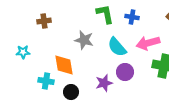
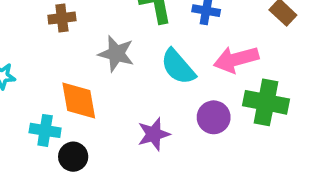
brown cross: (44, 21) -> (62, 18), moved
purple circle: (125, 72) -> (214, 117), moved
black circle: (71, 92) -> (73, 157), moved

